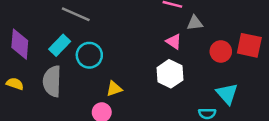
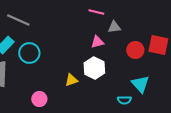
pink triangle: (174, 42) -> (97, 42), turned -48
yellow triangle: (114, 89) -> (71, 80), moved

